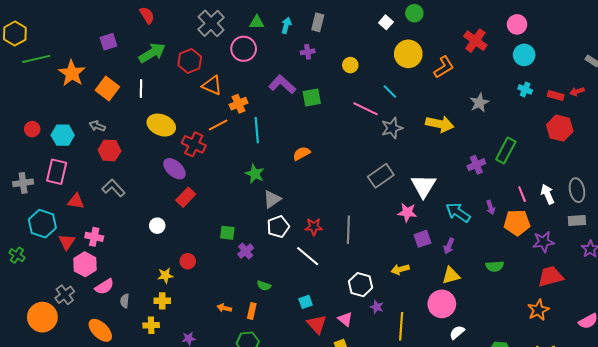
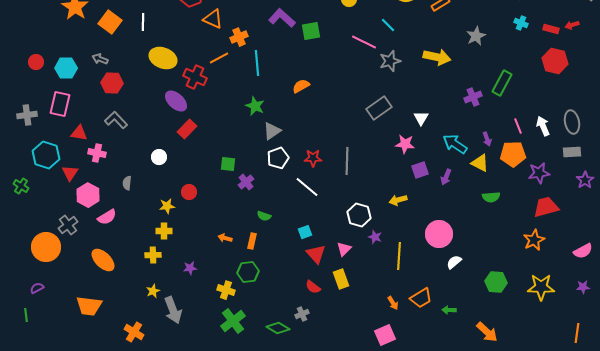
white triangle: (423, 186) -> (421, 118), size x0.6
pink cross: (94, 237) -> (97, 153), moved
yellow triangle: (451, 275) -> (480, 163), moved, turned 42
gray semicircle: (125, 301) -> (127, 183), moved
pink triangle: (345, 319) -> (344, 249), turned 35

